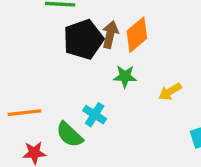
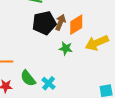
yellow arrow: (170, 92) -> (97, 43), moved, size x1.6
cyan cross: (95, 115) -> (49, 83), moved

